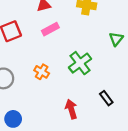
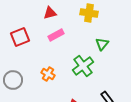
green triangle: (116, 39) -> (102, 44), moved

